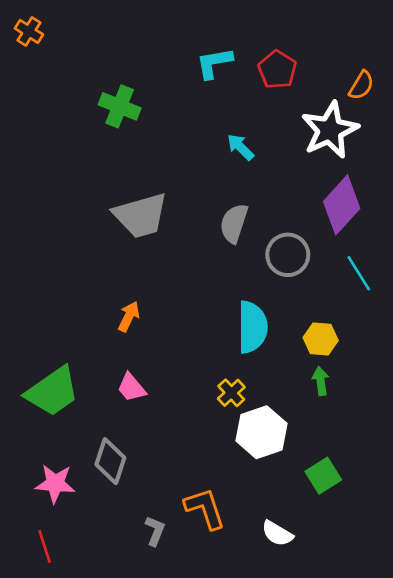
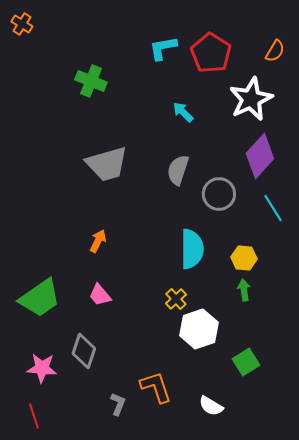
red pentagon: (277, 70) -> (211, 53), size x1.4
orange semicircle: (361, 85) -> (275, 51), moved

